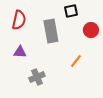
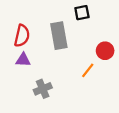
red semicircle: (19, 20) -> (22, 36), moved
red circle: (91, 30) -> (105, 51), moved

